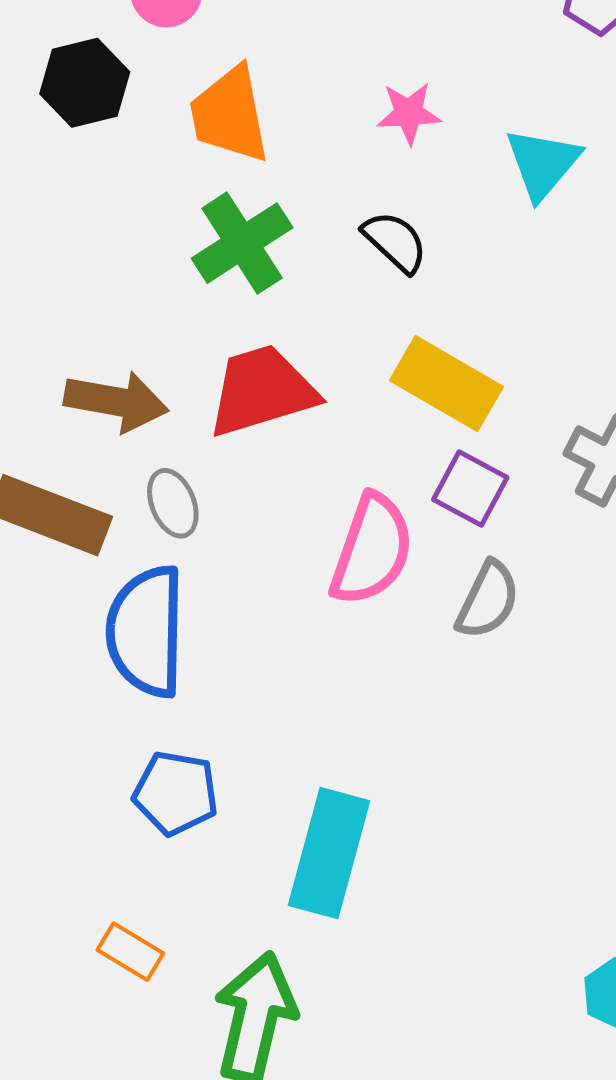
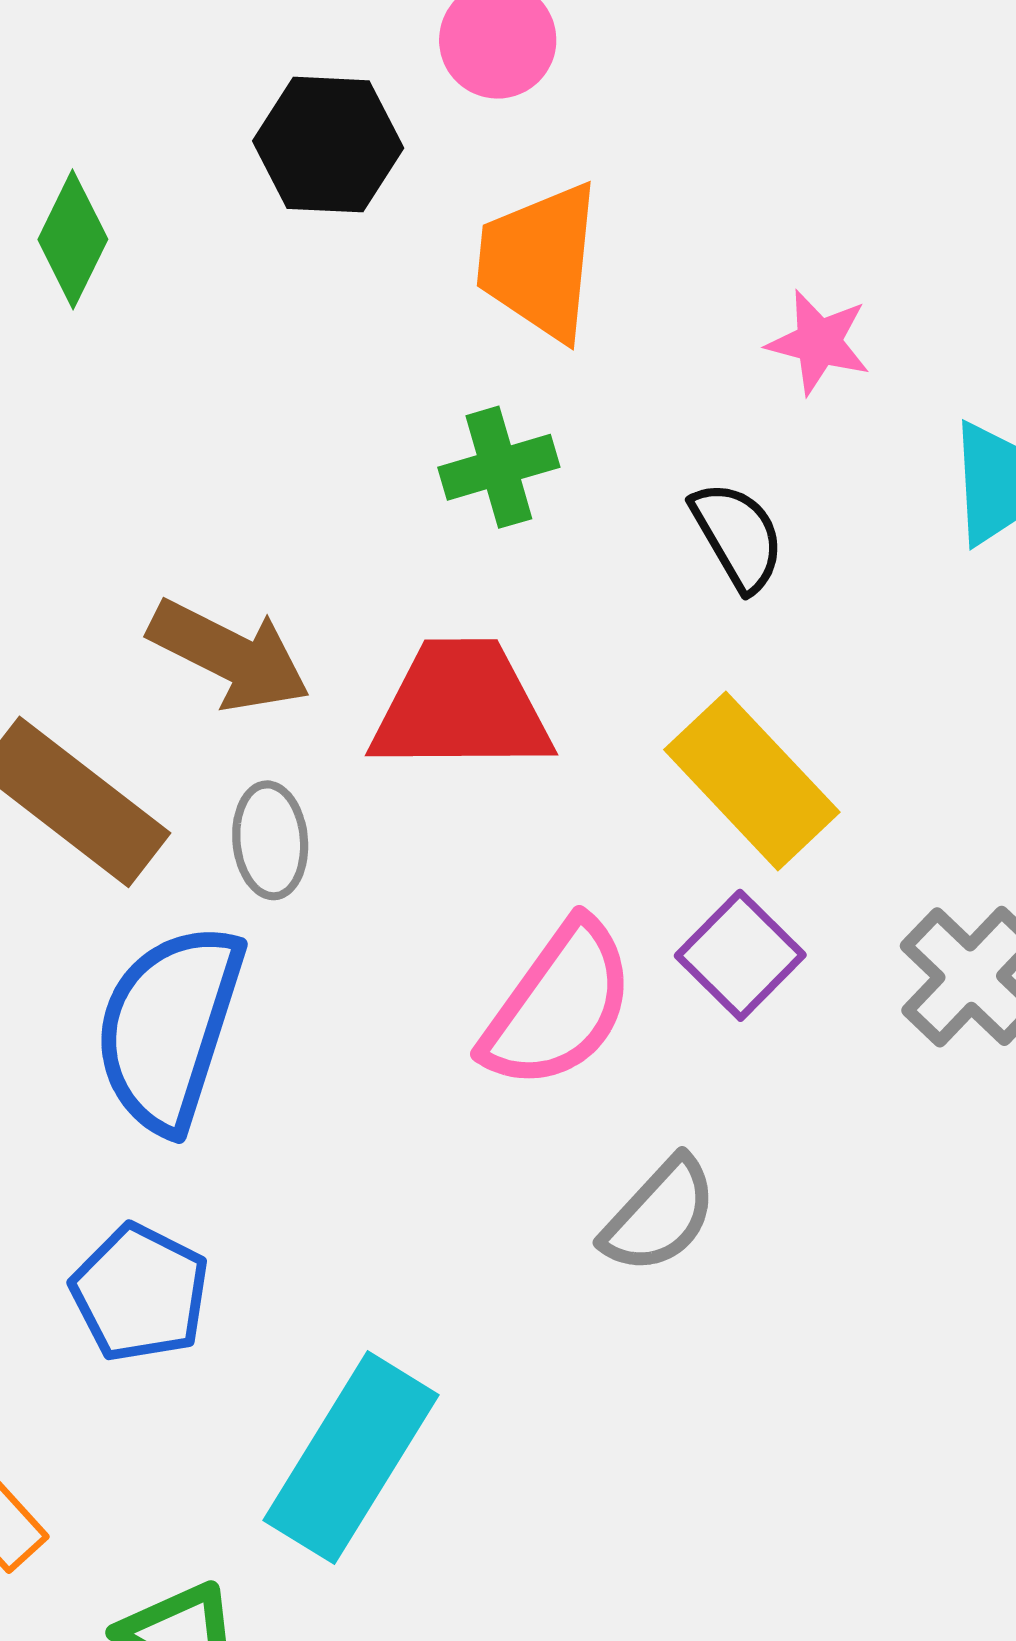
green cross: (242, 243) -> (499, 467), size x0.7
gray semicircle: (488, 600) -> (660, 1215), moved

